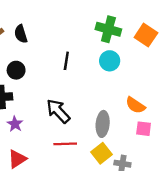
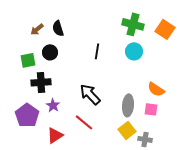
black circle: (16, 70) -> (50, 52), moved
pink square: (144, 129) -> (151, 109), moved
red line: (65, 144) -> (84, 122), moved, turned 42

